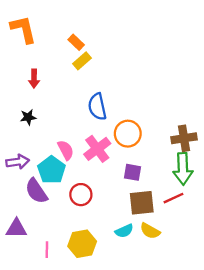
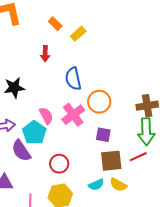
yellow rectangle: (82, 61) -> (78, 34), moved
red arrow: (34, 79) -> (45, 54), moved
black star: (28, 117) -> (14, 88), size x1.5
red circle: (81, 195) -> (59, 164), moved

